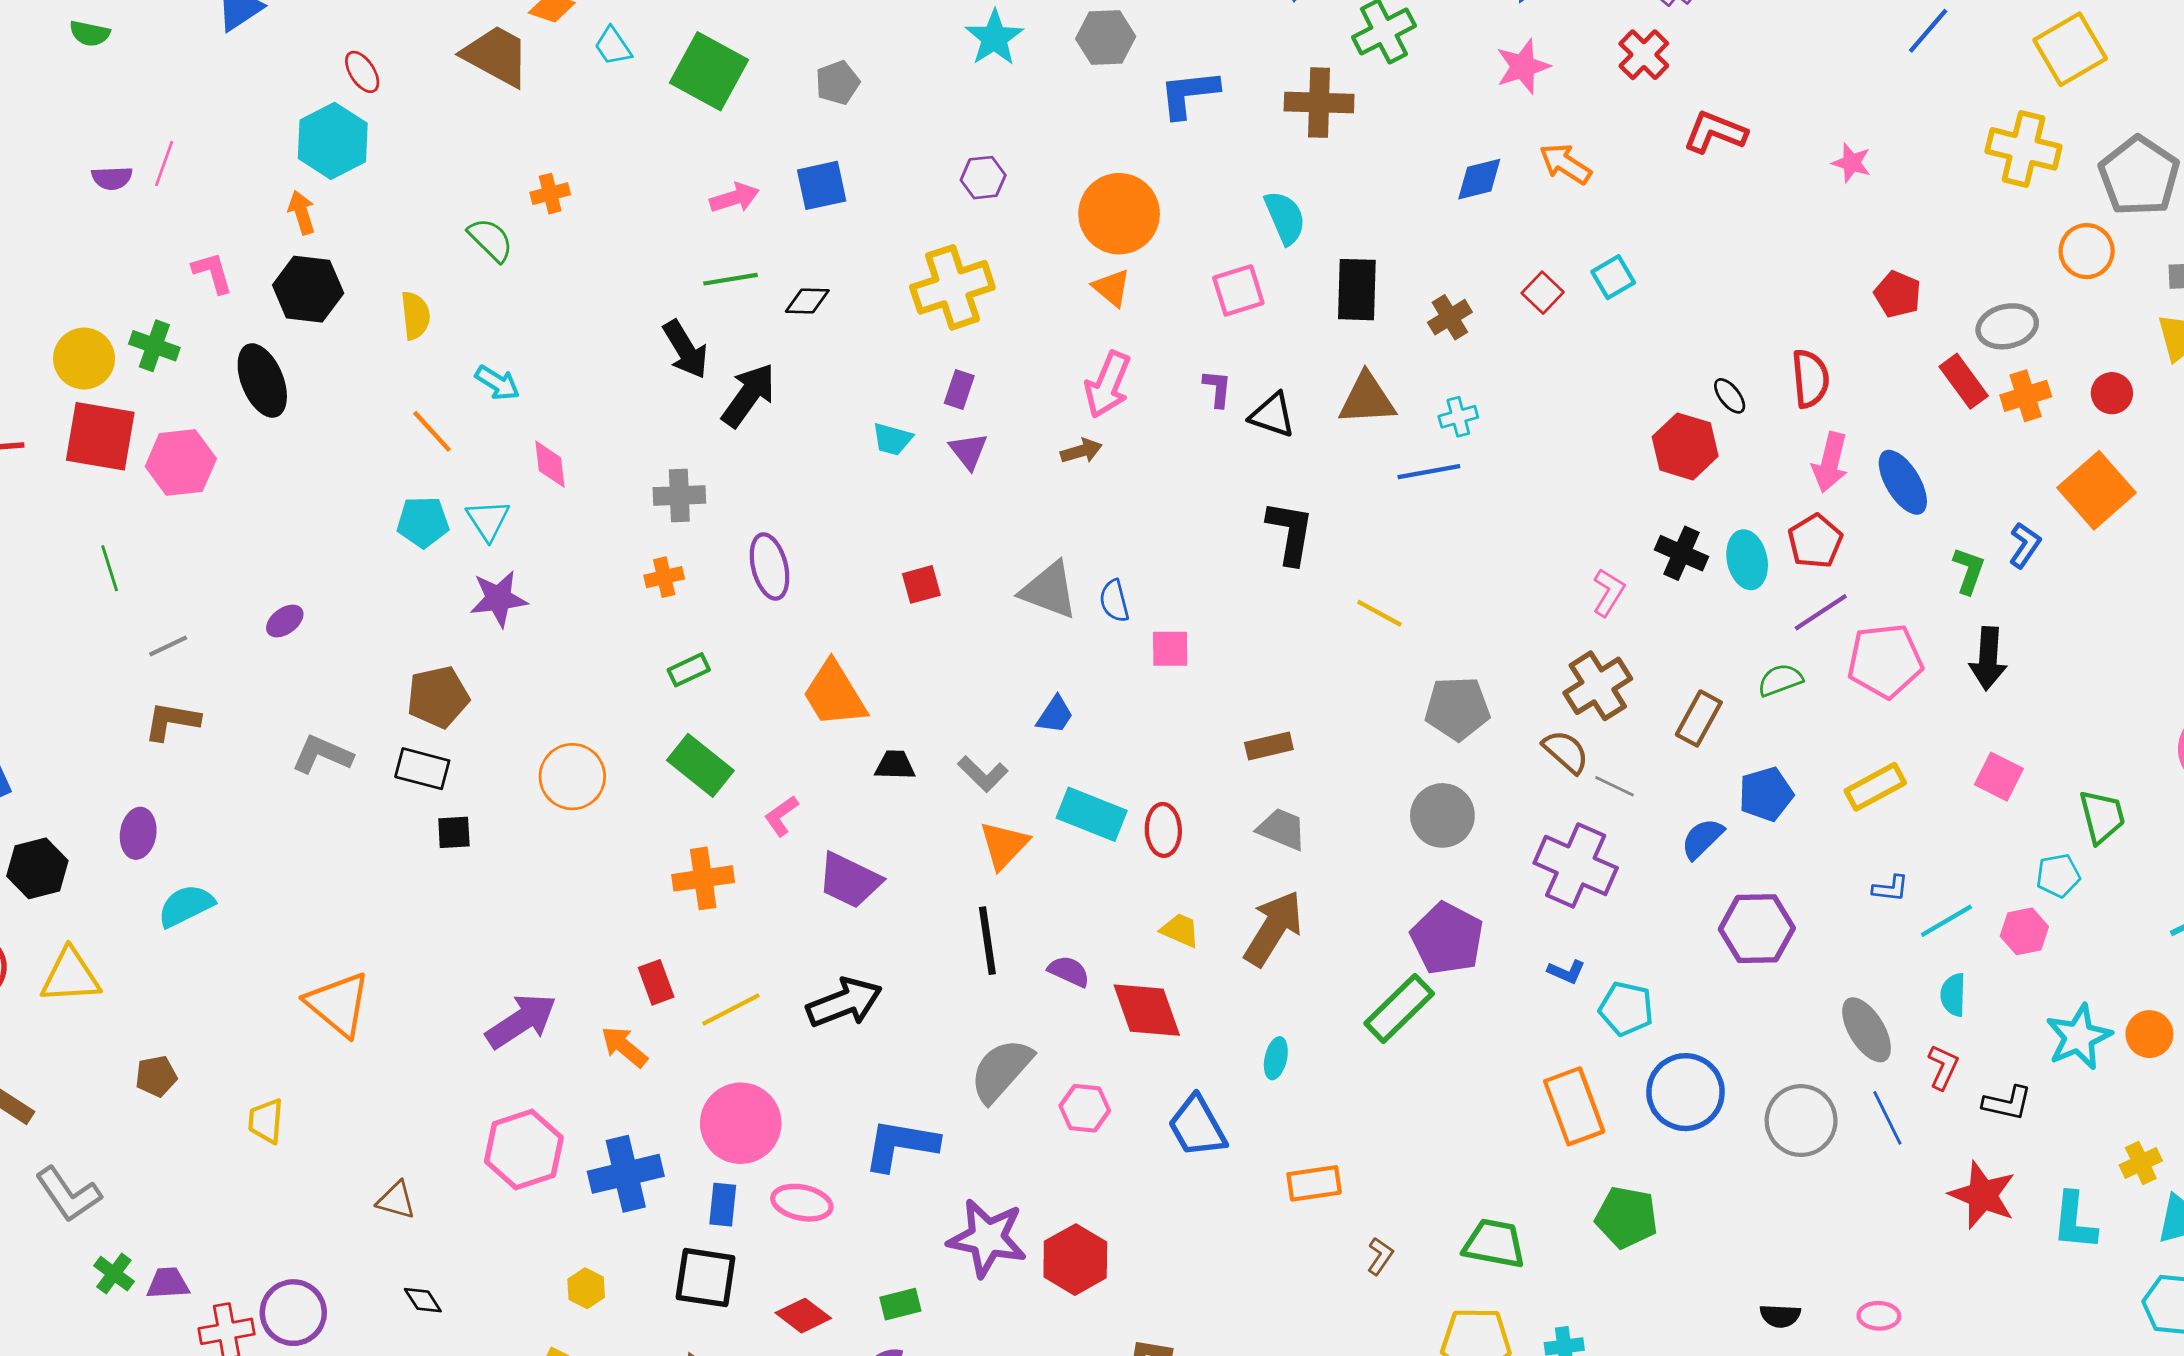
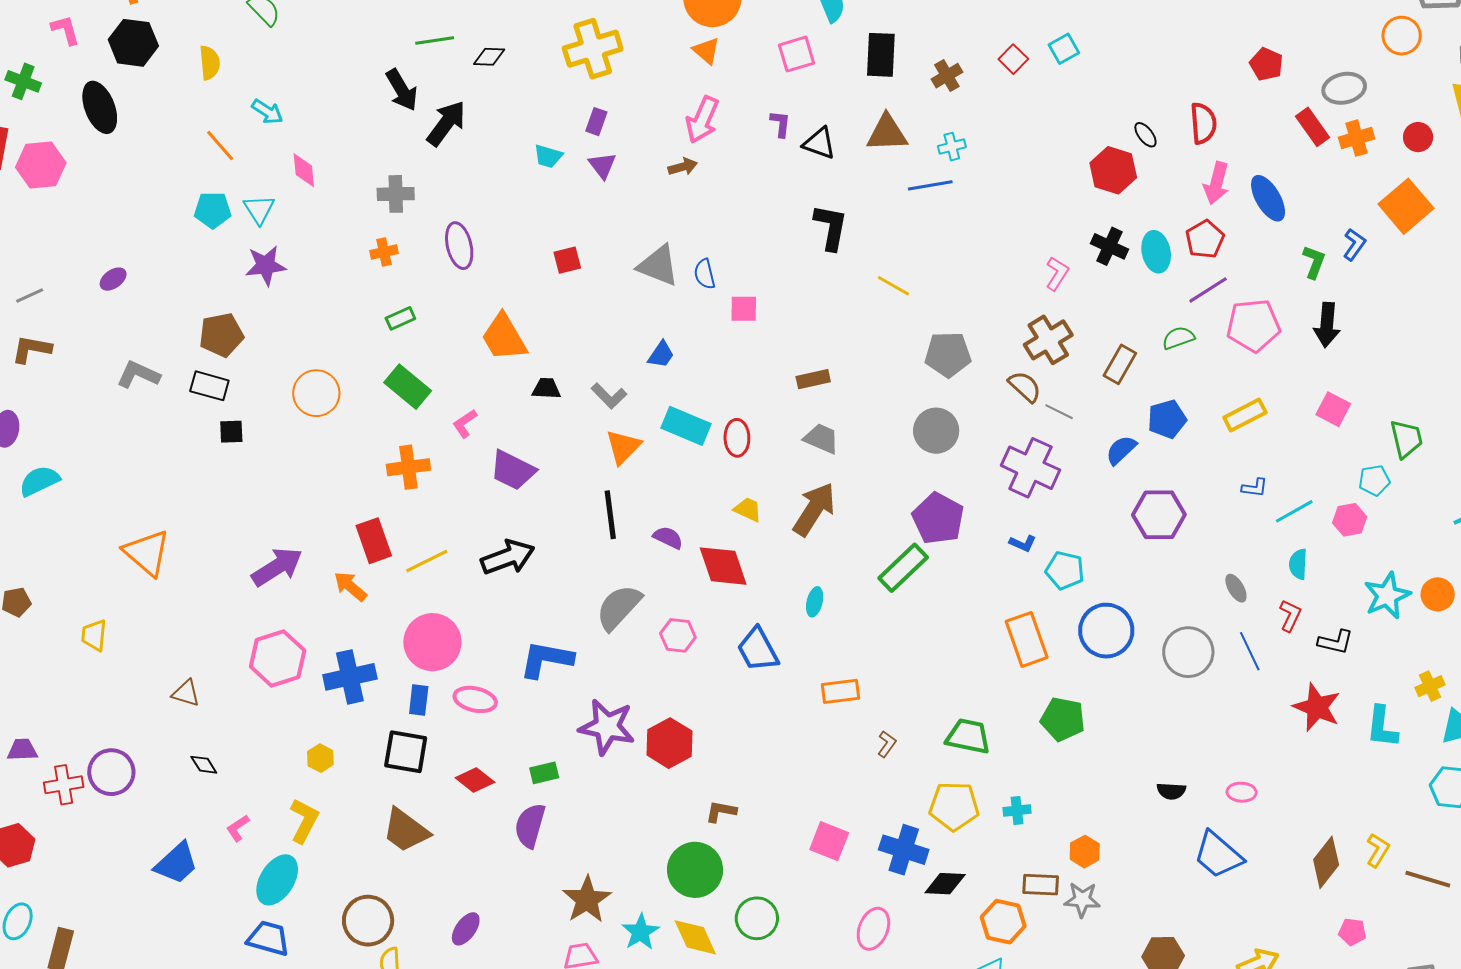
red rectangle: (656, 982) -> (374, 541), size x1.4
gray ellipse: (1867, 1030) -> (1236, 588), size x0.6

